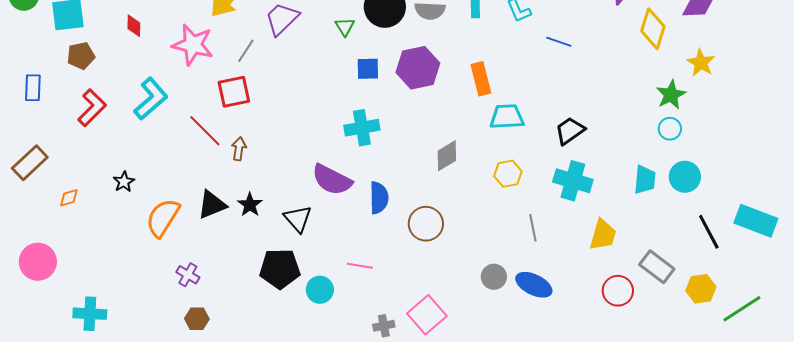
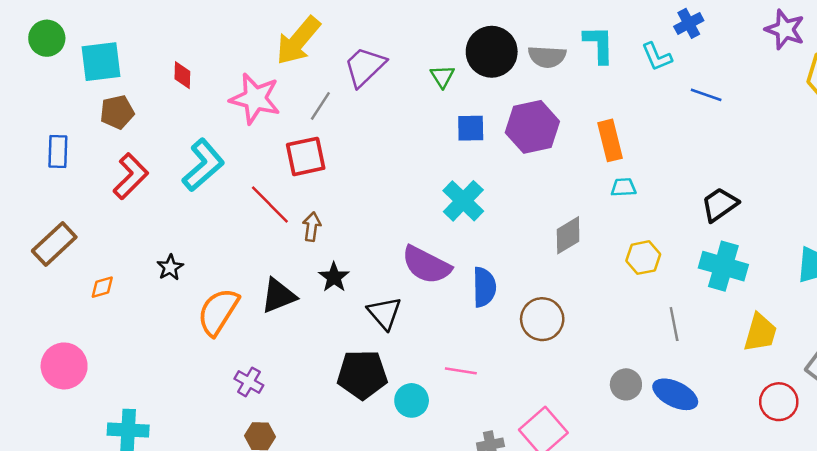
cyan trapezoid: (507, 117) -> (623, 187), moved, size x0.6
cyan cross: (362, 128) -> (463, 201), turned -36
black star: (250, 205) -> (334, 277), moved

